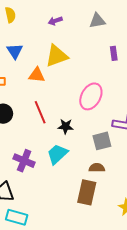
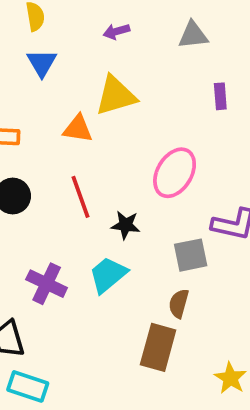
blue triangle: (15, 51) -> (42, 63), moved
brown semicircle: (97, 168) -> (179, 303), turned -77

